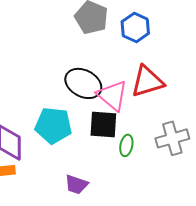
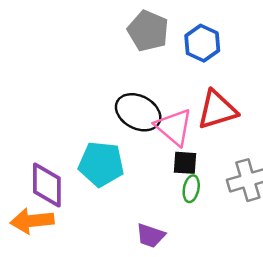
black square: (103, 124) -> (185, 163), moved, size x0.7
purple trapezoid: (76, 184) -> (150, 236), moved

